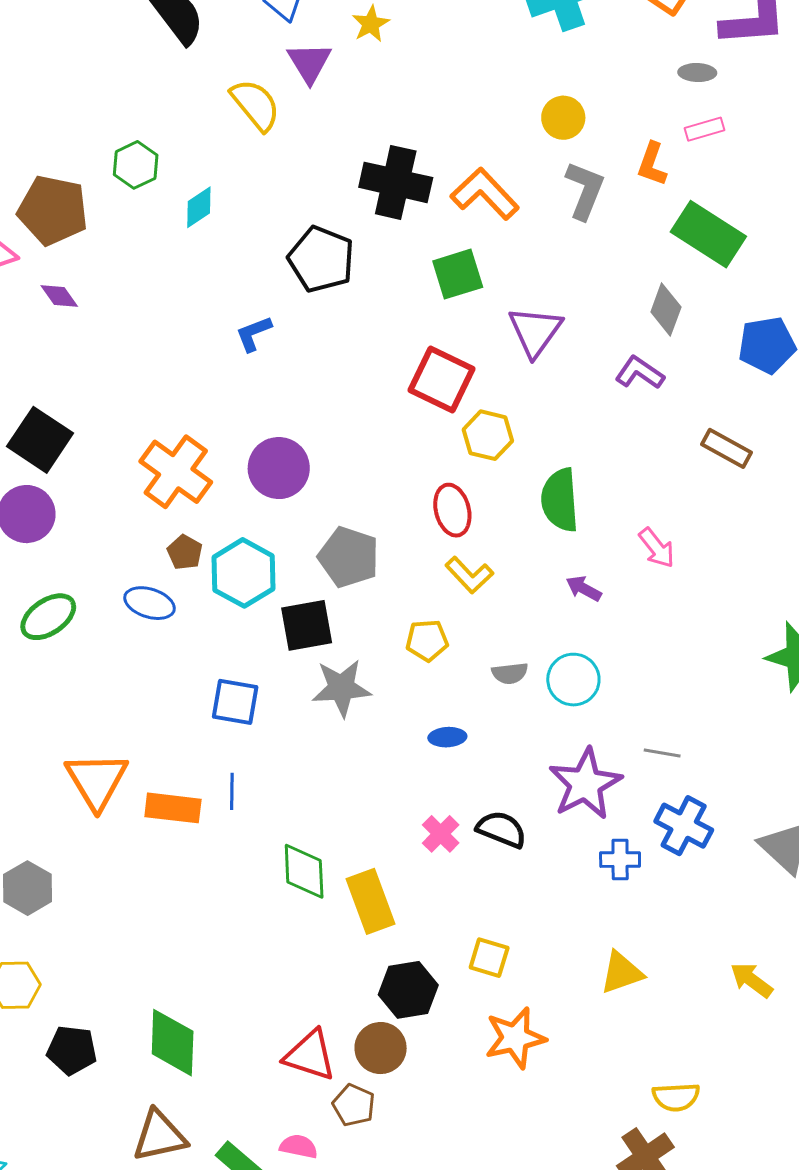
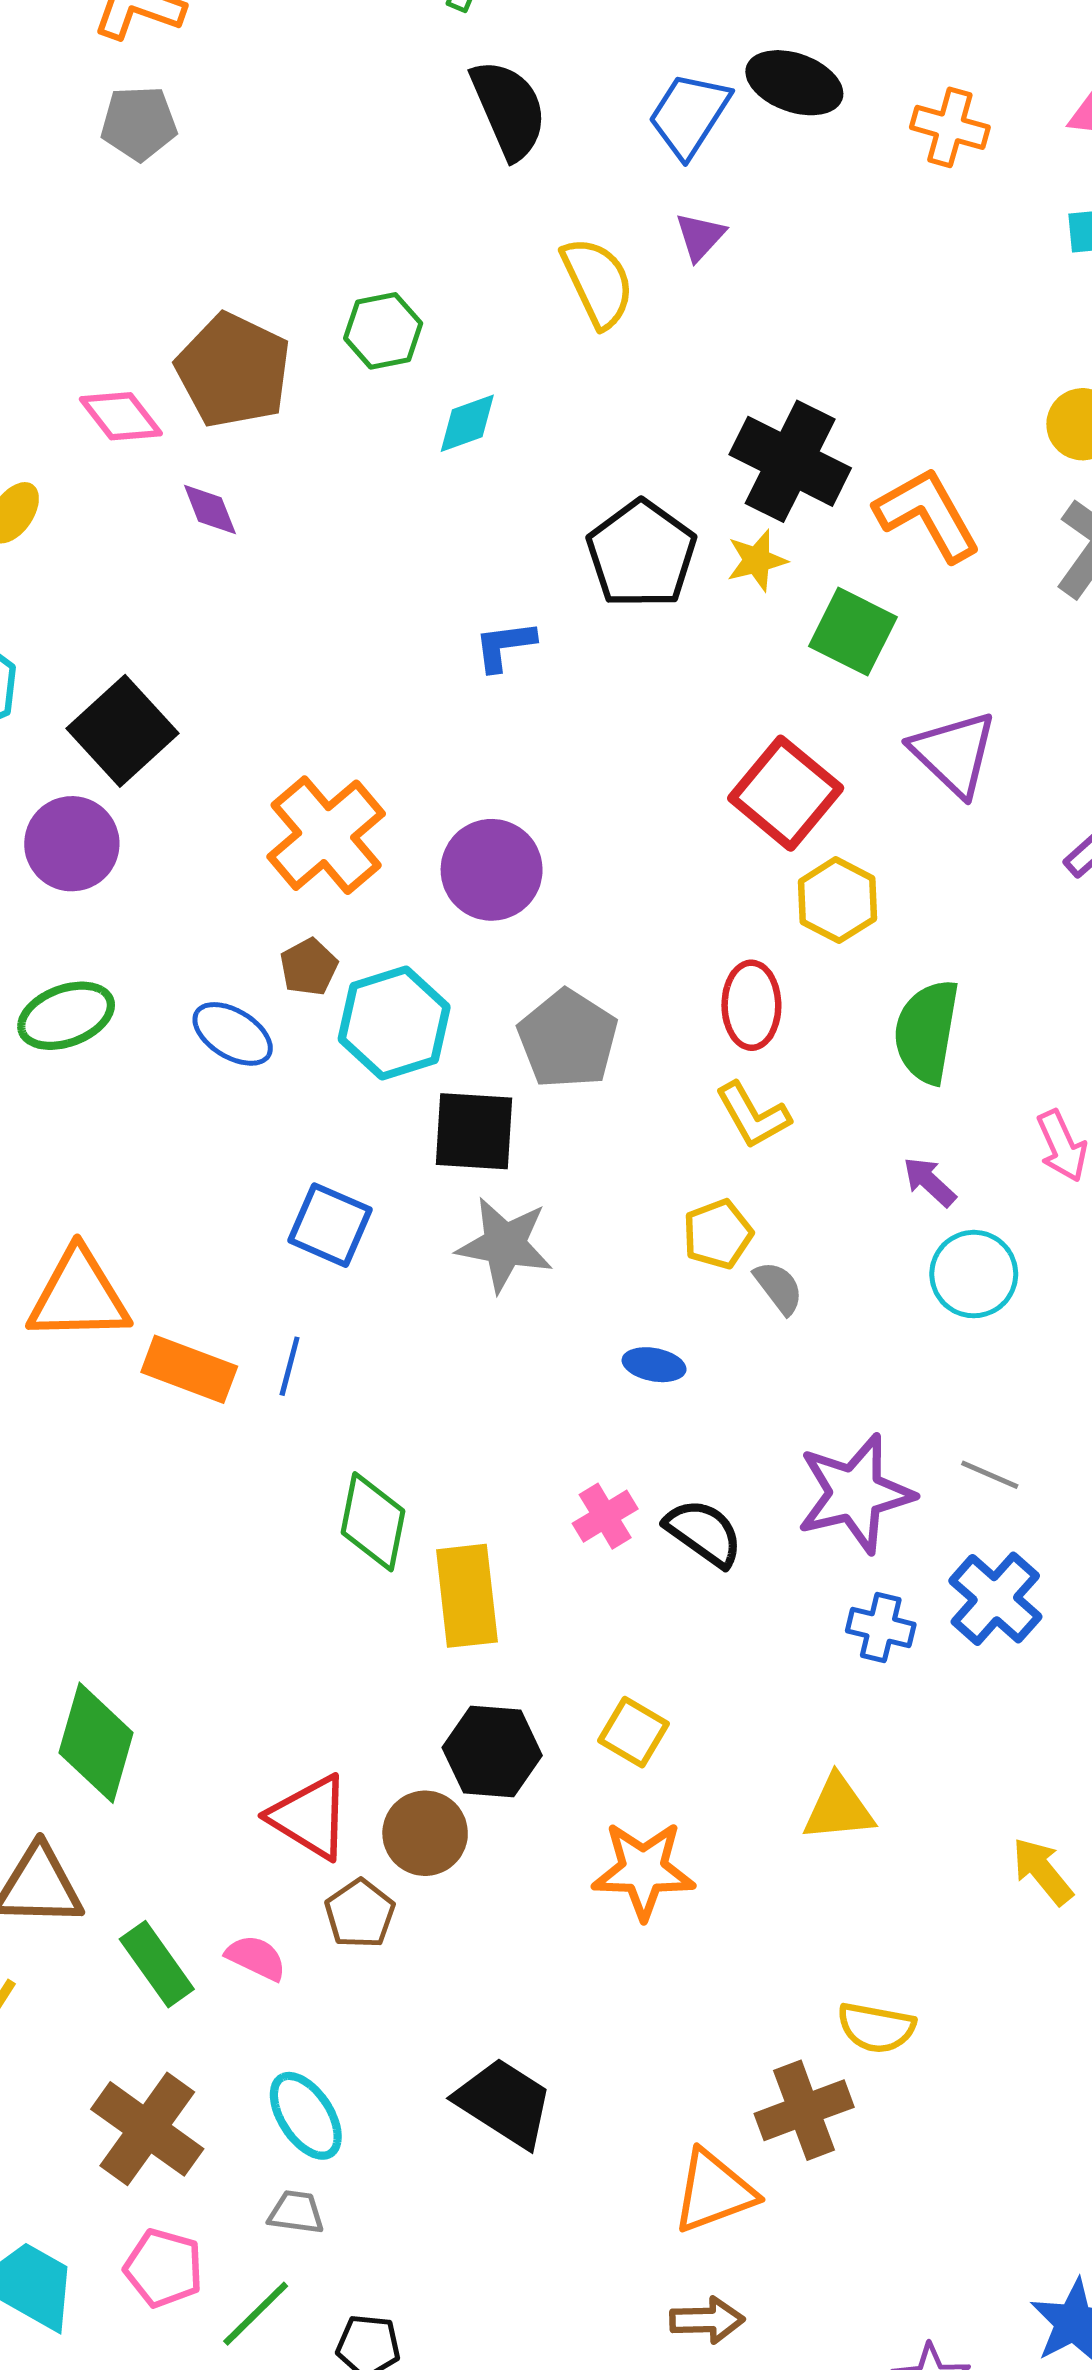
yellow star: (371, 24) -> (757, 560), moved
purple triangle: (309, 63) -> (700, 236), size x0.7
green square: (458, 274) -> (853, 632), turned 30
purple triangle: (535, 331) -> (954, 753), turned -36
yellow pentagon: (427, 640) -> (718, 1234), moved, turned -30
gray semicircle: (510, 673) -> (779, 1288), turned -135
cyan circle: (573, 680) -> (974, 1274), moved
orange triangle: (97, 781) -> (79, 1296), turned 46

